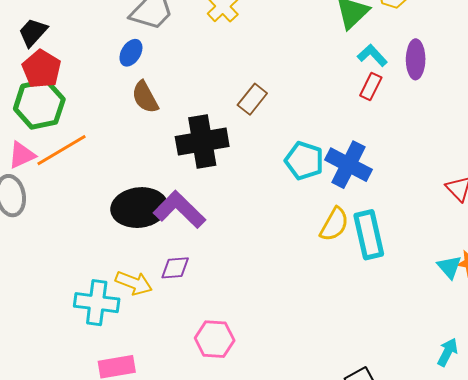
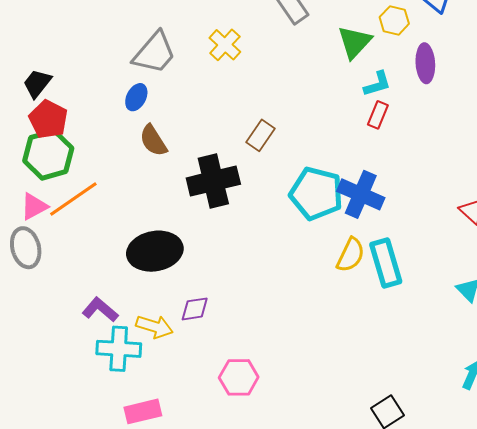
cyan L-shape: (372, 55) -> (377, 84), turned 120
purple ellipse: (416, 59) -> (425, 63), moved
cyan pentagon: (304, 161) -> (316, 193), size x1.4
purple L-shape: (179, 210) -> (100, 310), moved, size x0.7

